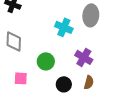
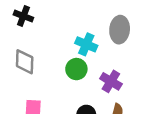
green circle: (46, 61) -> (76, 69), moved

